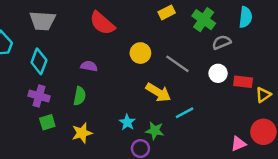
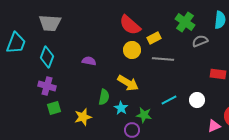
yellow rectangle: (167, 12) -> (154, 38), moved
red semicircle: (102, 23) -> (130, 25), moved
gray line: (177, 64) -> (163, 59), turned -30
white circle: (218, 73) -> (197, 100), moved
yellow arrow: (158, 92) -> (128, 83), moved
green semicircle: (80, 96) -> (104, 97), moved

